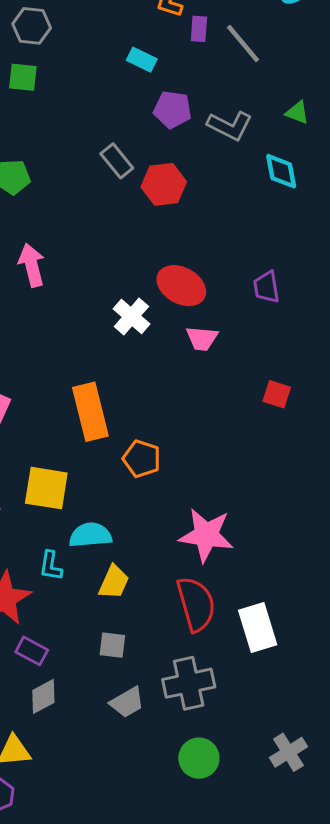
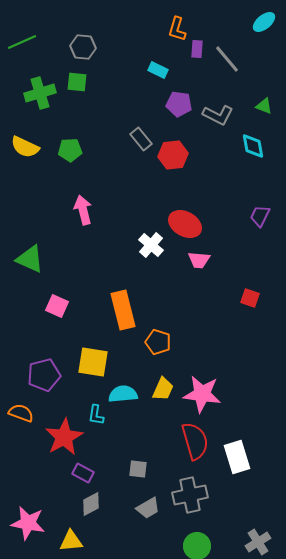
purple trapezoid: (266, 287) -> (260, 216), moved, turned 35
yellow trapezoid: (114, 582) -> (163, 389), moved

